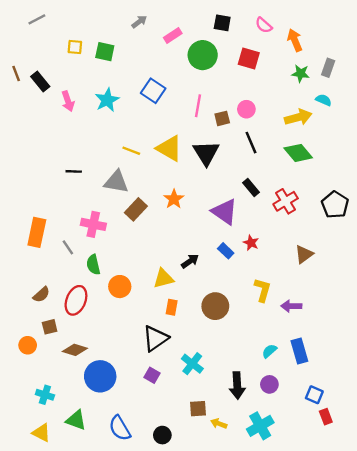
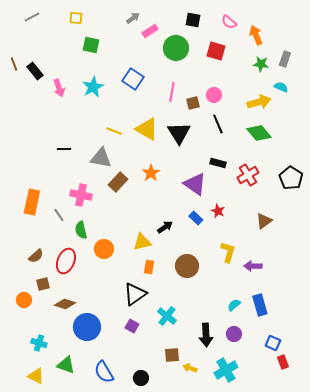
gray arrow: (139, 22) -> (133, 18), moved
yellow square: (75, 47) -> (76, 18), moved
black rectangle: (251, 188) -> (218, 163), turned -35

